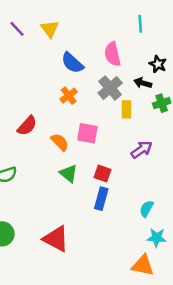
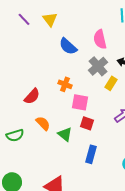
orange cross: (69, 96) -> (65, 84), moved, turned -32
yellow rectangle: (126, 109) -> (111, 83), turned 32
orange semicircle: (60, 142) -> (43, 123), moved
red square: (103, 174) -> (87, 123), moved

